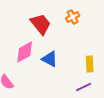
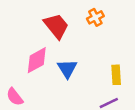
blue triangle: (50, 59) -> (67, 69), turned 30

